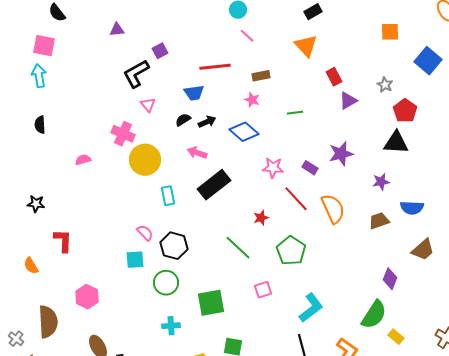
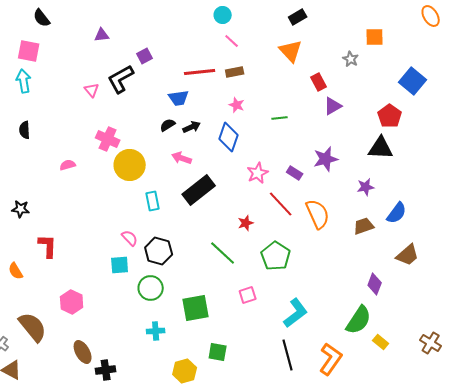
blue square: (428, 61) -> (413, 81), moved
brown rectangle: (261, 76) -> (235, 72), moved
gray star: (385, 85) -> (351, 59), moved
pink triangle: (148, 105) -> (92, 90), moved
blue diamond: (244, 132) -> (229, 137), turned 68
pink star: (273, 168) -> (258, 173), turned -30
blue semicircle: (412, 208) -> (397, 213), turned -55
brown semicircle: (48, 322) -> (33, 327), turned -36

